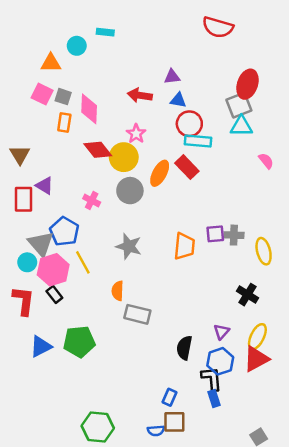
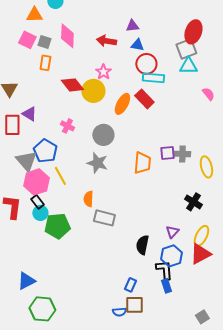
pink diamond: (89, 109) -> (67, 36), moved
gray circle: (130, 191) -> (103, 135), moved
cyan circle: (27, 262) -> (40, 213), moved
green pentagon: (79, 342) -> (57, 226), moved
blue triangle: (41, 346) -> (26, 281), moved
green hexagon: (98, 427) -> (42, 309), moved

